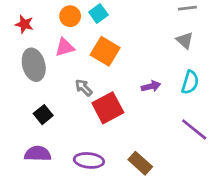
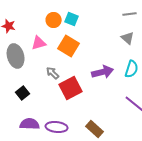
cyan square: (98, 13) -> (72, 19), moved, turned -32
orange circle: (70, 16) -> (54, 20), moved
purple arrow: (151, 86) -> (103, 72), size x1.5
purple semicircle: (38, 154) -> (30, 124), moved

